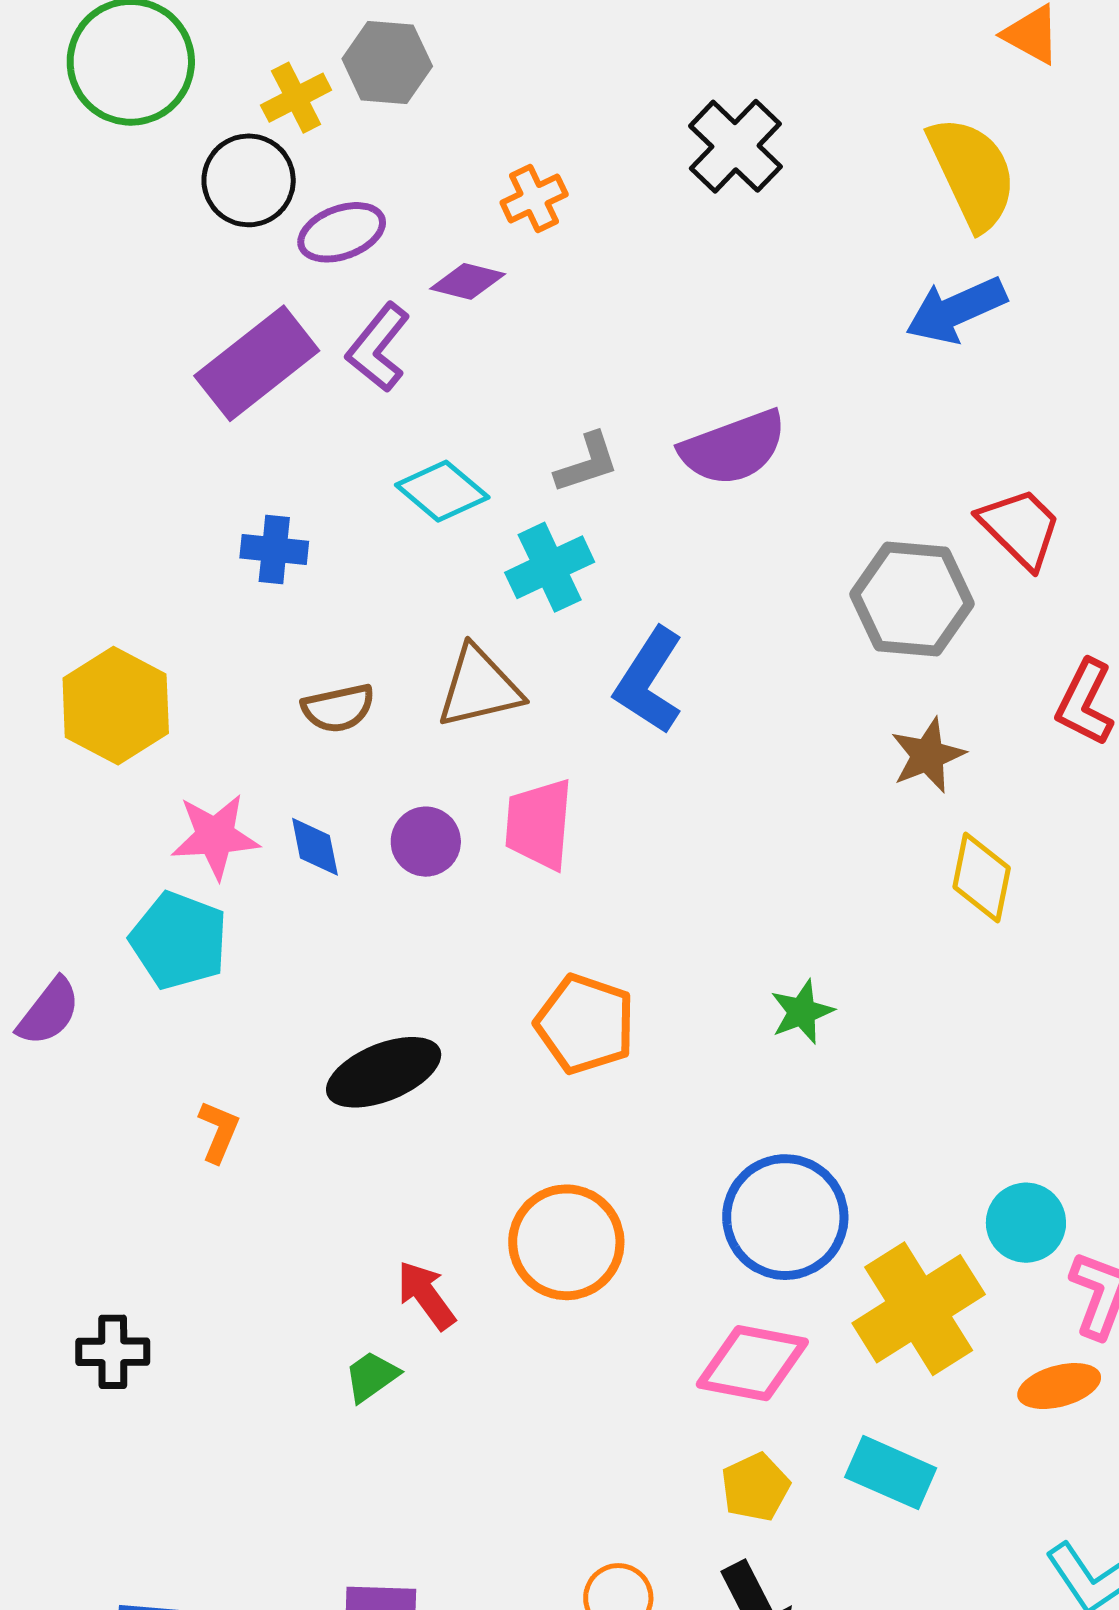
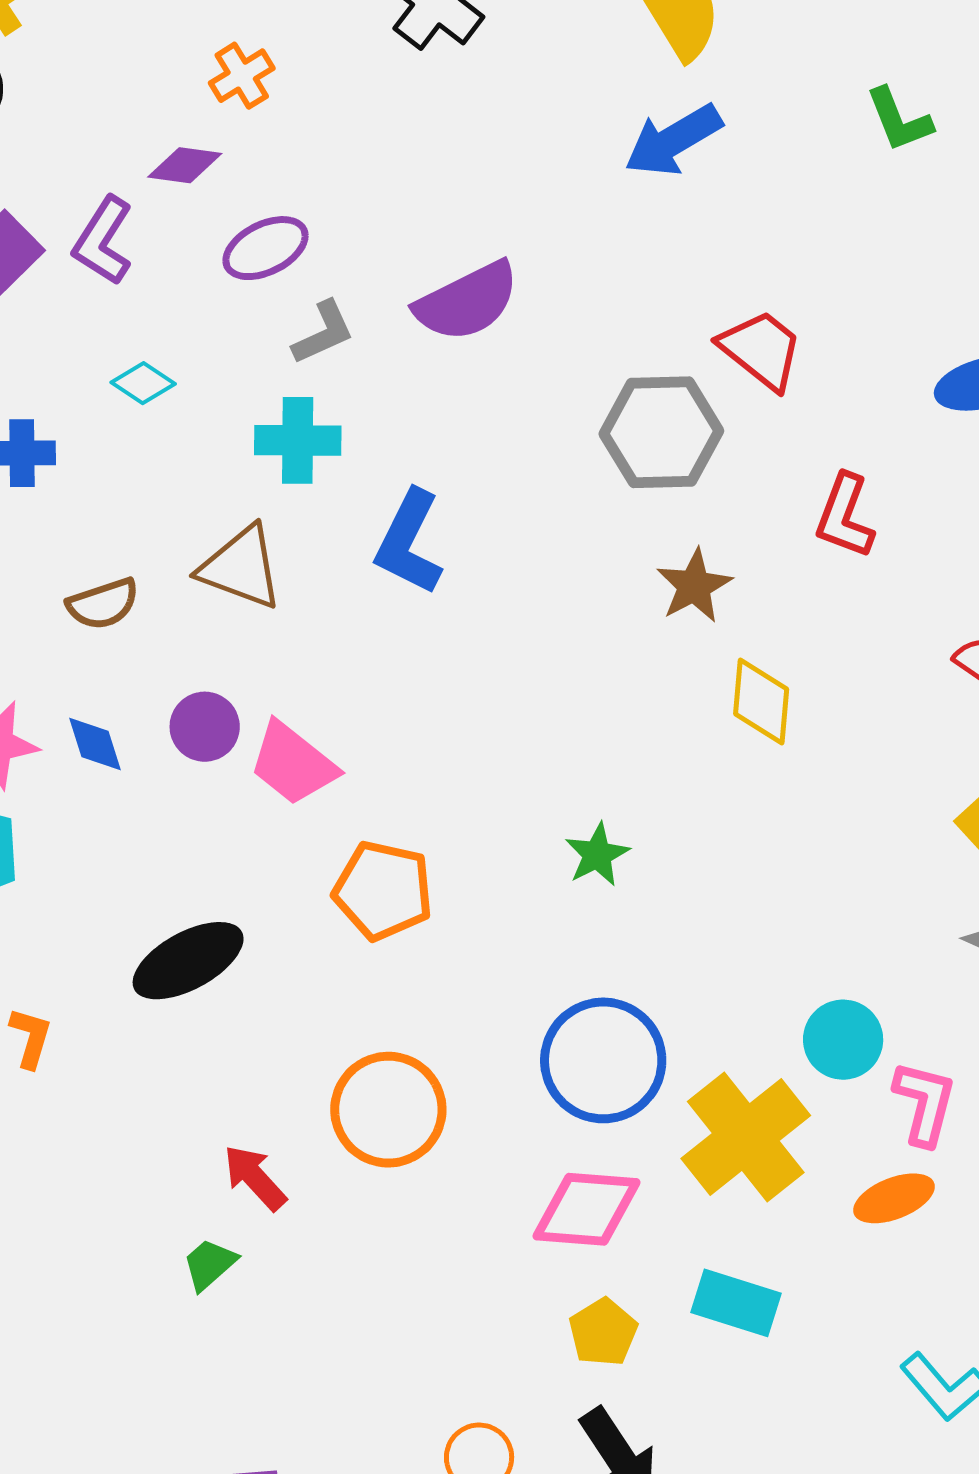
purple ellipse: (342, 232) -> (266, 248), moved
cyan diamond: (442, 491) -> (143, 383), moved, size x0.7
cyan cross: (550, 567) -> (298, 440), turned 32
brown triangle: (479, 687) -> (241, 568), turned 40
pink trapezoid: (539, 824) -> (293, 764), moved, turned -50

